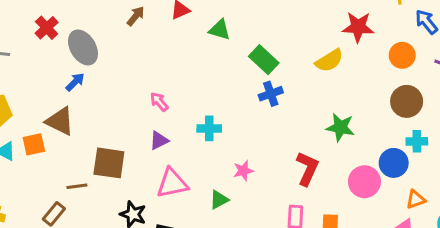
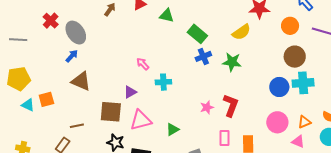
pink arrow: (159, 102) -> (143, 64), moved
brown triangle: (60, 121) -> (81, 81), moved
green star: (340, 127) -> (232, 62), moved
cyan cross: (417, 141) -> (303, 83), size x1.5
brown square: (109, 163) -> (111, 112), moved
blue circle: (394, 163) -> (279, 87), moved
pink star: (243, 171) -> (207, 107), moved
pink circle: (364, 182) -> (277, 122), moved

